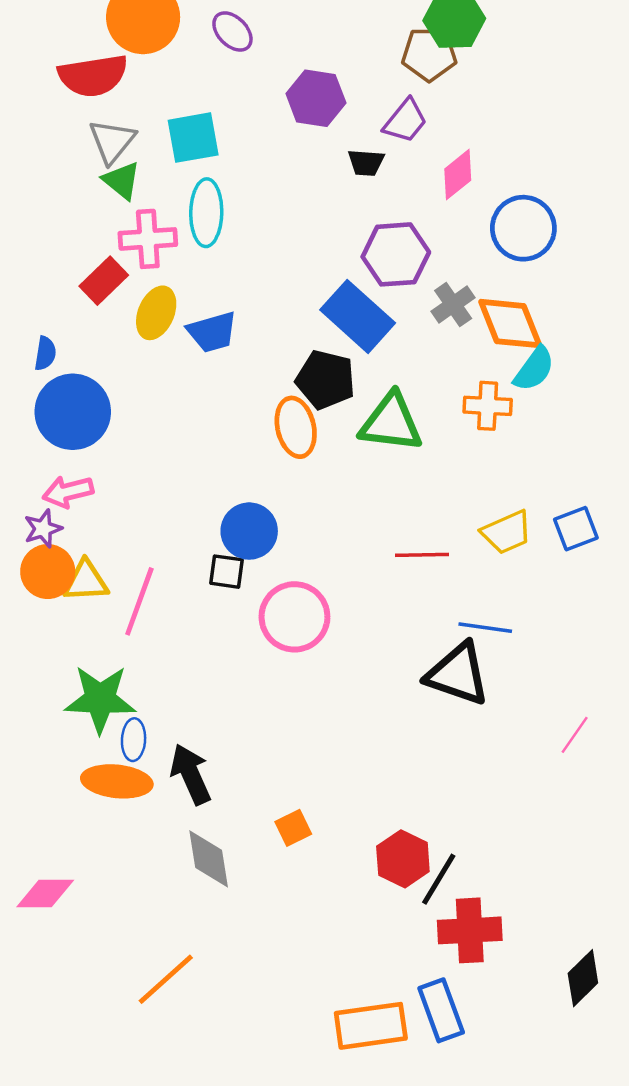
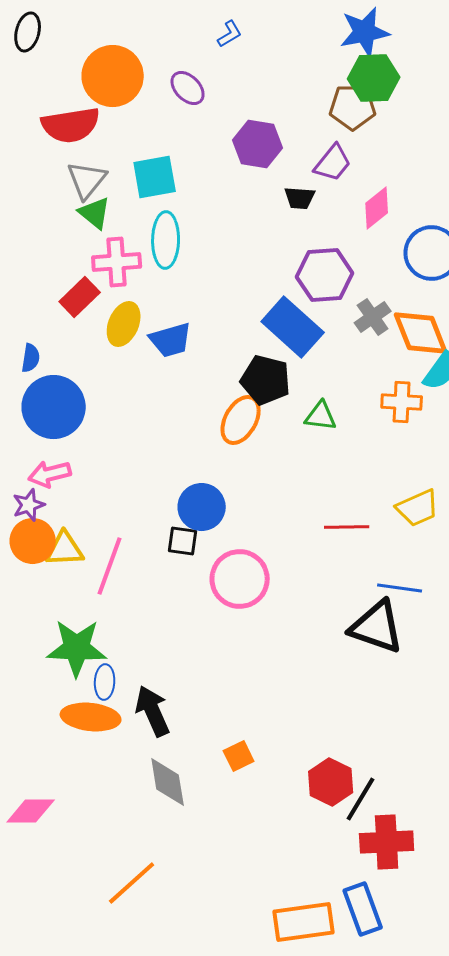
green triangle: (391, 423) -> (321, 416), size x0.6
orange ellipse: (296, 427) -> (241, 420), turned 42

